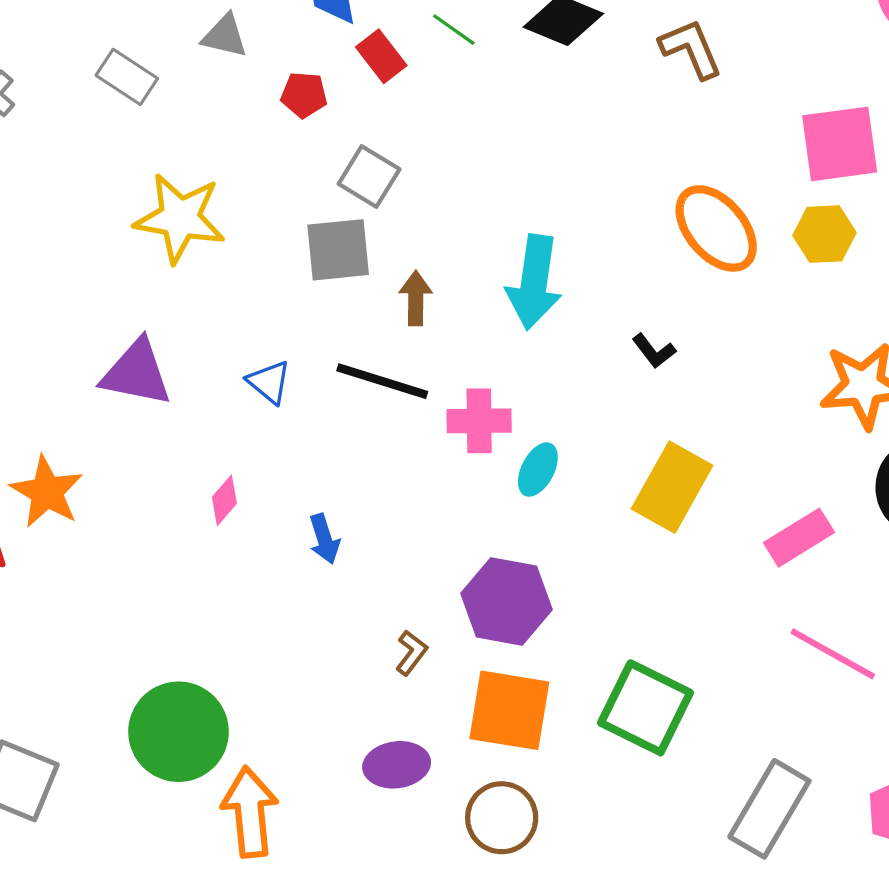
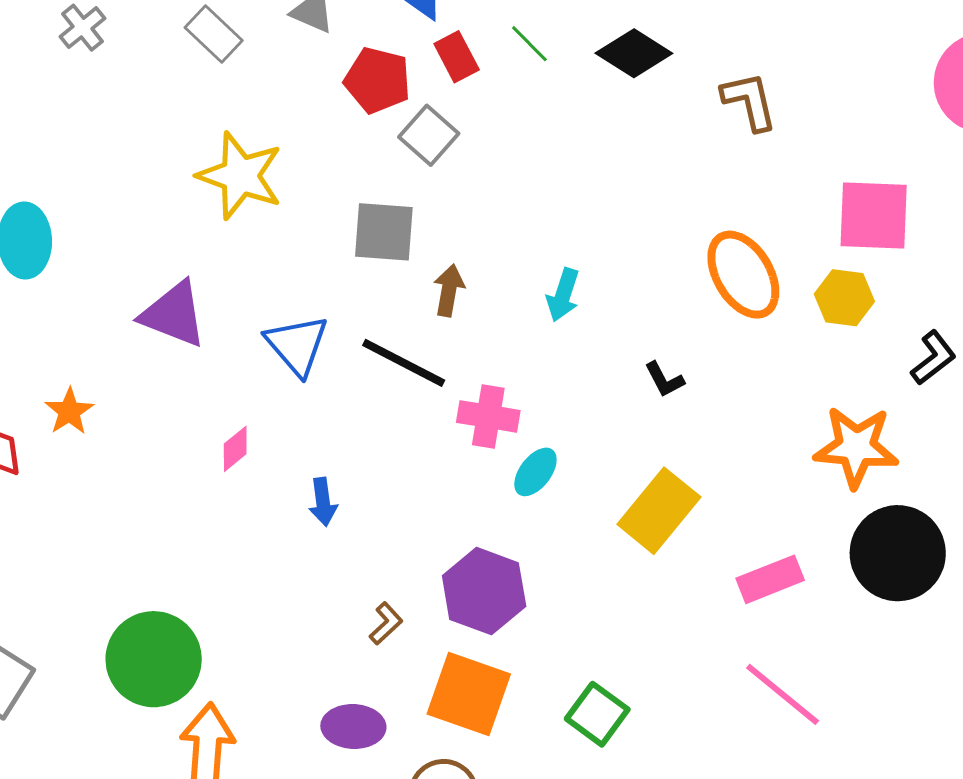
red pentagon: (304, 95) -> (377, 80), size x1.5
gray square: (369, 176) -> (429, 135), moved
cyan arrow: (534, 282) -> (563, 295), size x0.6
blue triangle: (269, 382) -> (297, 345), size x1.5
orange star: (47, 492) -> (69, 411), size x0.7
green square: (645, 708) -> (597, 714), size x0.7

